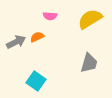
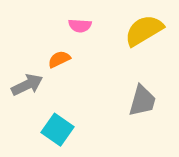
gray arrow: (16, 42) -> (27, 85), moved

